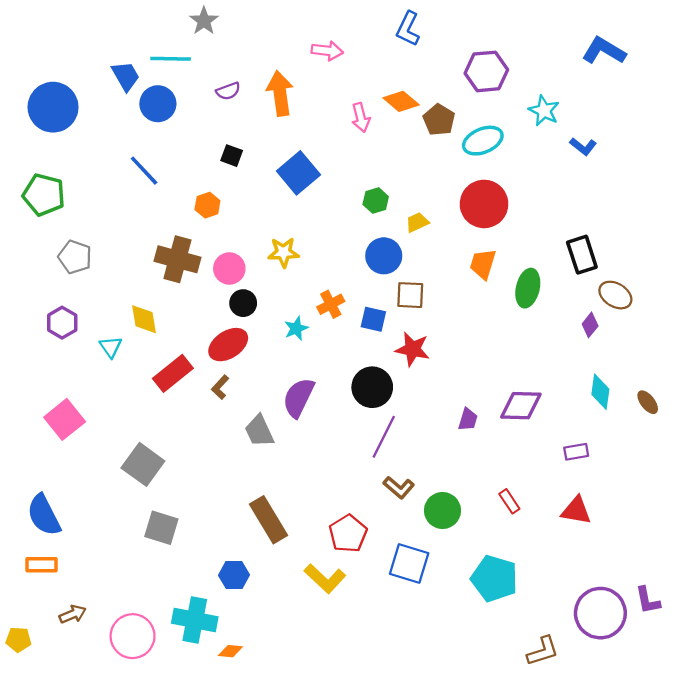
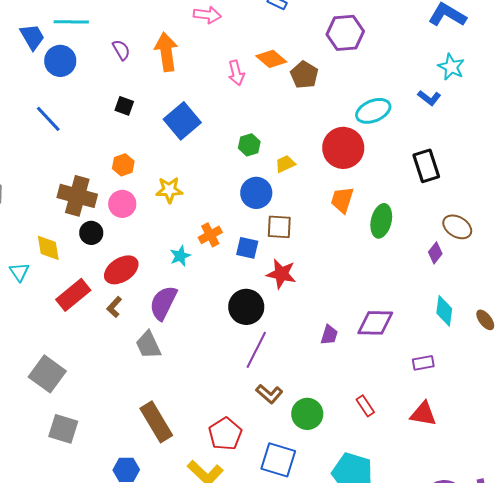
purple semicircle: (228, 91) -> (121, 50), turned -100
cyan star: (544, 111) -> (451, 67), moved
cyan ellipse: (483, 141) -> (373, 111), moved
orange hexagon: (207, 205) -> (123, 165), moved
black rectangle: (582, 255) -> (426, 166), moved
black circle: (243, 303) -> (91, 233), moved
purple semicircle: (298, 398) -> (163, 303), moved

